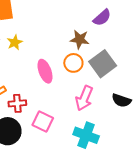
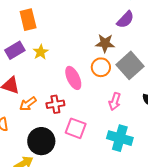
pink arrow: (84, 98) -> (115, 101), size x0.7
red cross: (17, 103) -> (55, 104), moved

